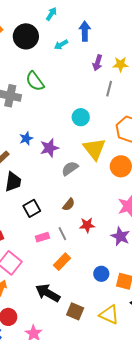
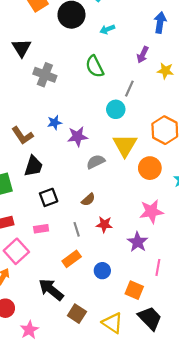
blue arrow: (85, 31) -> (160, 22), moved
yellow star: (121, 64) -> (165, 71), moved
green semicircle: (35, 81) -> (95, 66), moved
gray line: (109, 89) -> (129, 89), moved
pink rectangle: (42, 237) -> (41, 229), moved
blue circle: (101, 274) -> (102, 271), moved

